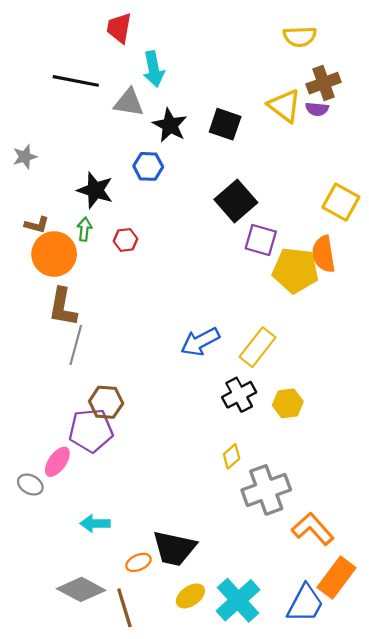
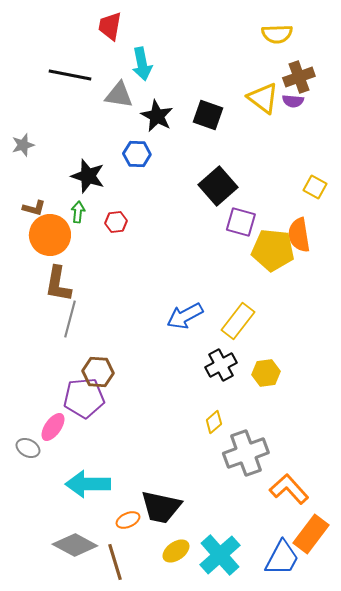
yellow square: (341, 202) -> (315, 187), size x0.7
cyan arrow: (95, 523) -> (88, 484), size x1.6

